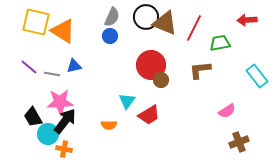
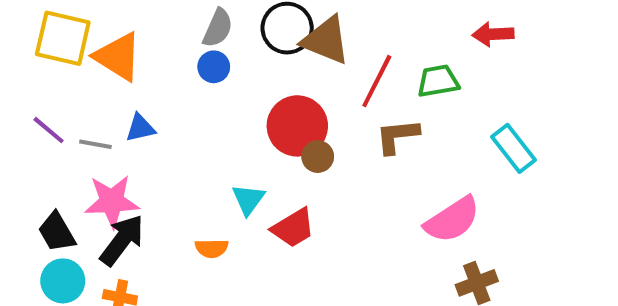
red line: (194, 28) -> (377, 81), moved
pink semicircle: (227, 111) -> (452, 220), size x1.6
cyan circle: (48, 134) -> (63, 281), moved

